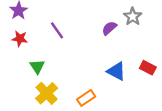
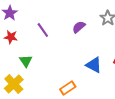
purple semicircle: (109, 28) -> (79, 27), moved
yellow cross: (47, 93) -> (14, 84), moved

